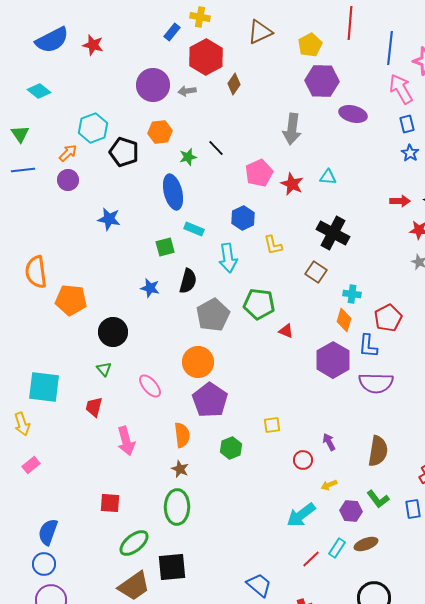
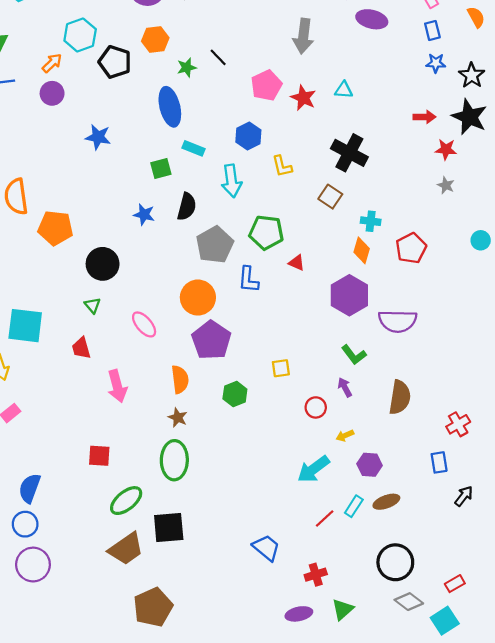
blue star: (410, 153) -> (436, 63), turned -30
blue L-shape: (368, 346) -> (248, 280), moved
red trapezoid: (94, 407) -> (81, 348), turned -30
green L-shape: (378, 499) -> (354, 355), moved

